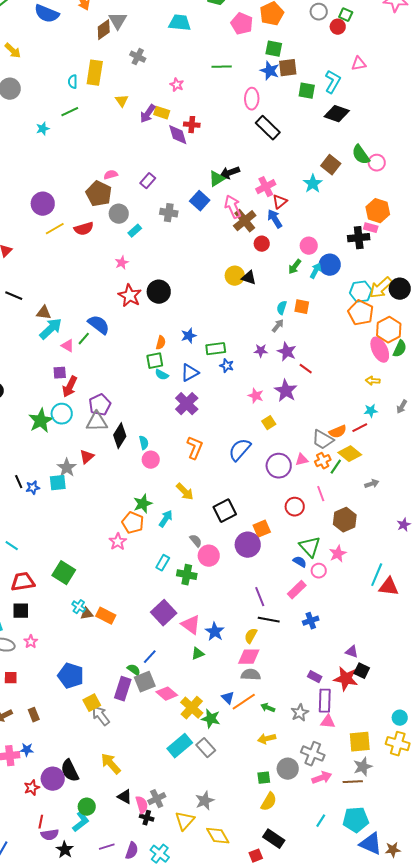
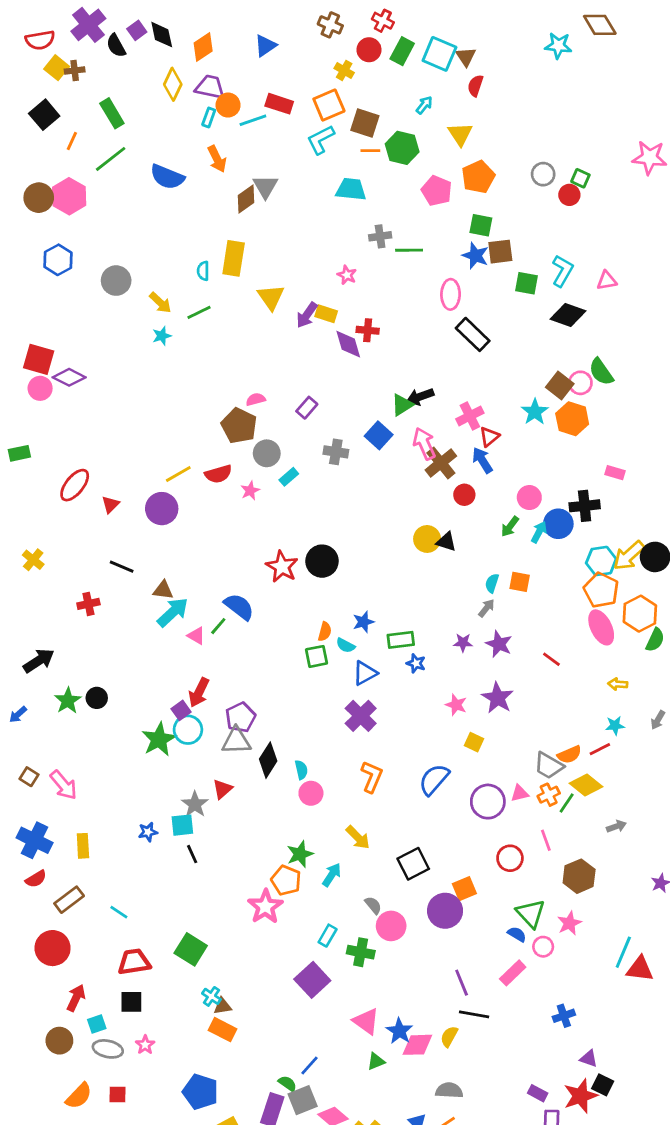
yellow arrow: (13, 51) -> (160, 303), moved
gray cross: (138, 57) -> (380, 236), moved, turned -35
pink triangle: (359, 64) -> (607, 281), moved
yellow triangle: (122, 101) -> (271, 297), size x1.5
pink circle: (377, 163) -> (580, 383), moved
purple circle: (43, 204) -> (162, 509), moved
orange hexagon: (378, 211) -> (572, 419), moved
black cross: (359, 238) -> (585, 506), moved
pink star: (122, 263) -> (250, 491), moved
pink ellipse: (380, 350) -> (601, 627), moved
red line: (306, 369) -> (551, 659), moved
purple square: (60, 373) -> (181, 710), moved, turned -32
cyan semicircle: (162, 375) -> (346, 645), moved
yellow square: (269, 423) -> (474, 742), turned -32
black line: (19, 482) -> (192, 854), moved
pink star: (118, 542) -> (265, 907), size x1.4
purple square: (164, 613) -> (312, 980), moved
orange rectangle: (106, 616) -> (223, 1030), moved
blue cross: (311, 621) -> (564, 1016), moved
pink diamond: (249, 657) -> (417, 1045), moved
red star: (346, 679) -> (580, 1096), turned -30

